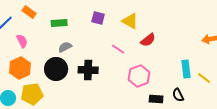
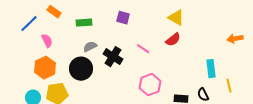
yellow triangle: (130, 21) -> (176, 18), moved
black cross: (88, 70) -> (113, 57), moved, turned 30
pink hexagon: (139, 76) -> (150, 85), moved
yellow line: (204, 78) -> (229, 86), moved, turned 40

